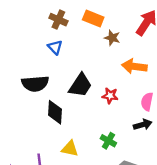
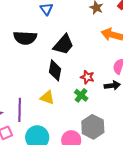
red star: (110, 96) -> (87, 77), moved
black diamond: (55, 112) -> (55, 70), moved

